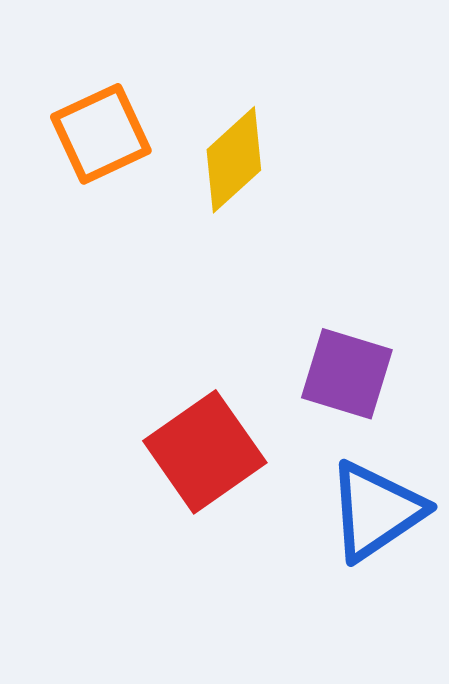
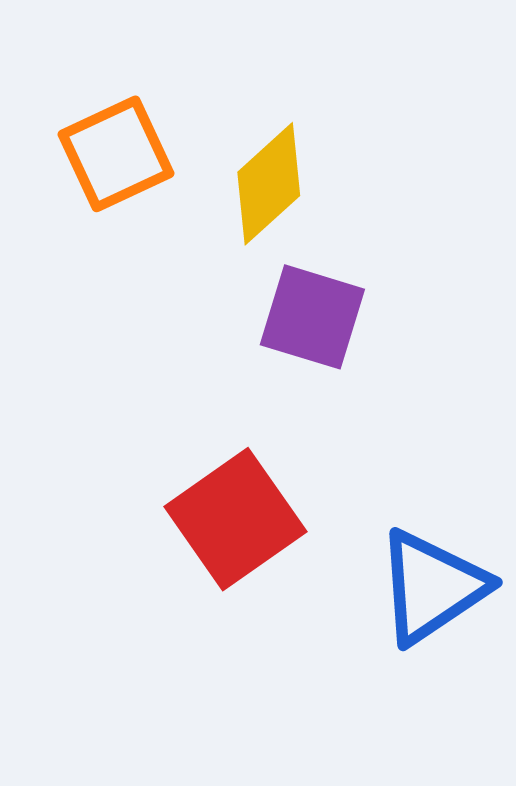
purple square: (347, 374) -> (312, 317), moved

